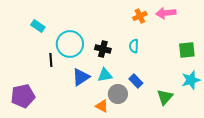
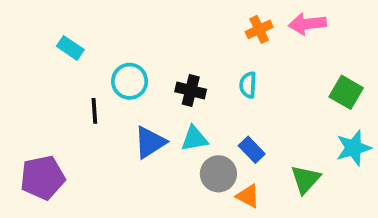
cyan circle: (70, 44) -> (130, 81), size x0.7
green square: (187, 50) -> (346, 92), turned 36
orange triangle: (102, 106) -> (248, 196), moved

